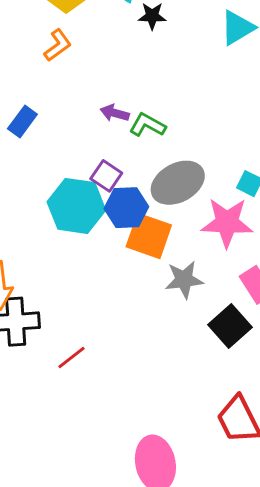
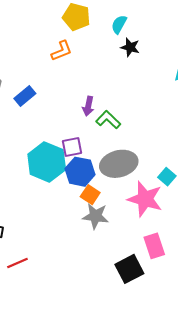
purple arrow: (115, 113) -> (88, 106), turned -108
purple square: (106, 176) -> (72, 147), turned 30
orange square: (149, 236) -> (90, 195), size x0.6
gray star: (184, 280) -> (95, 216), moved

